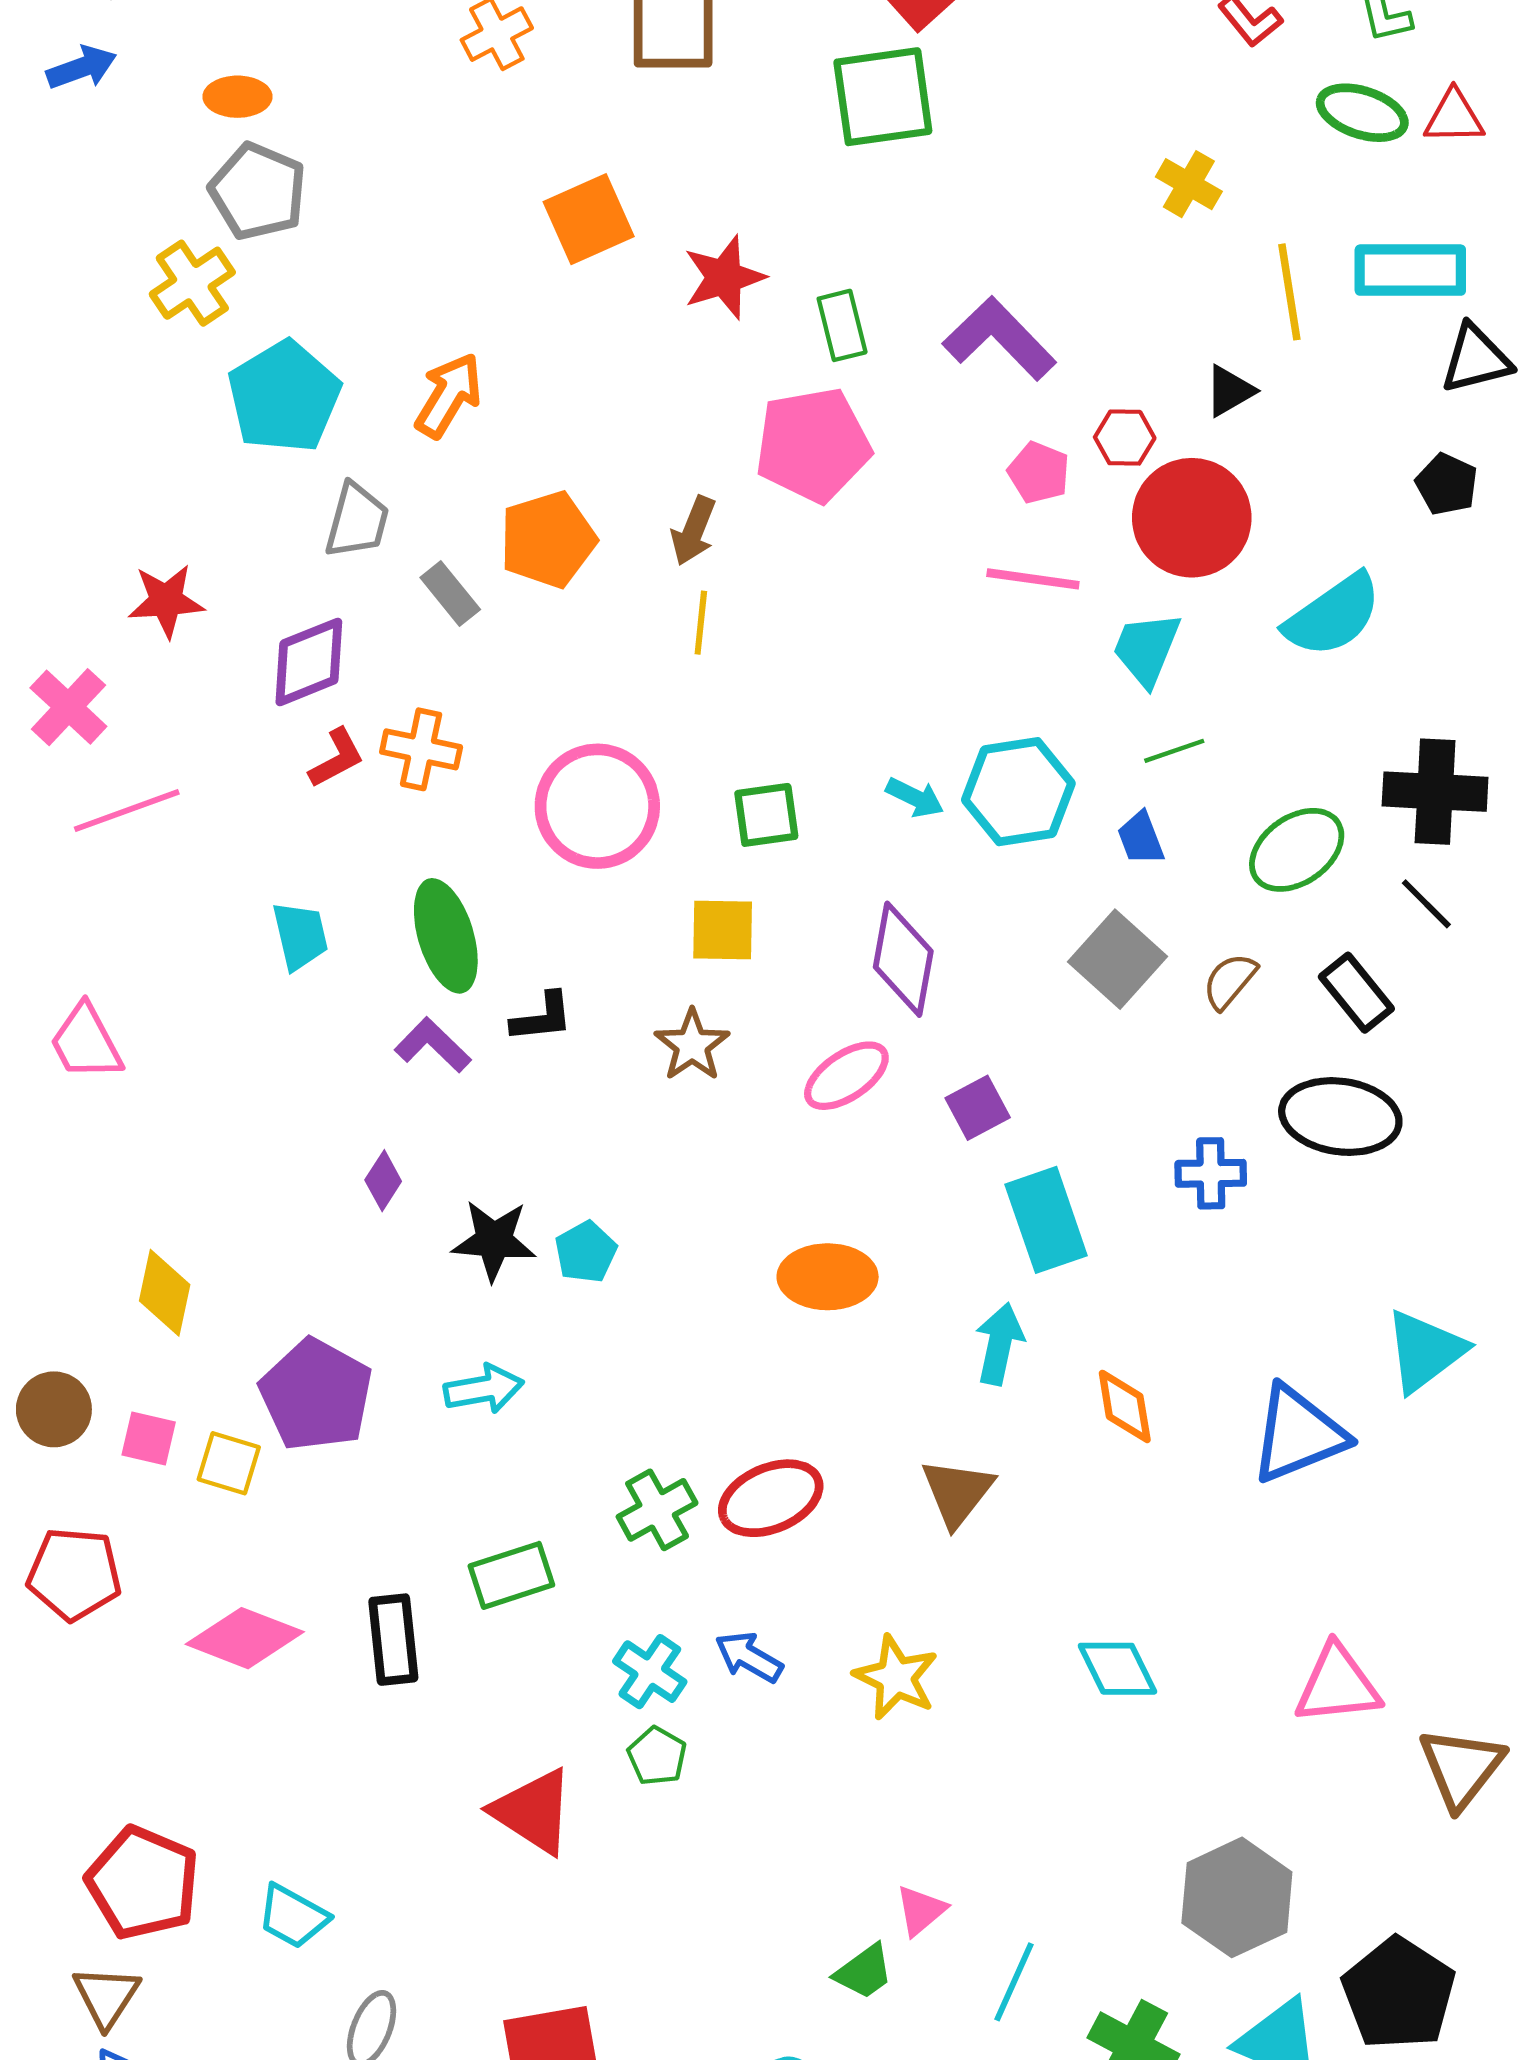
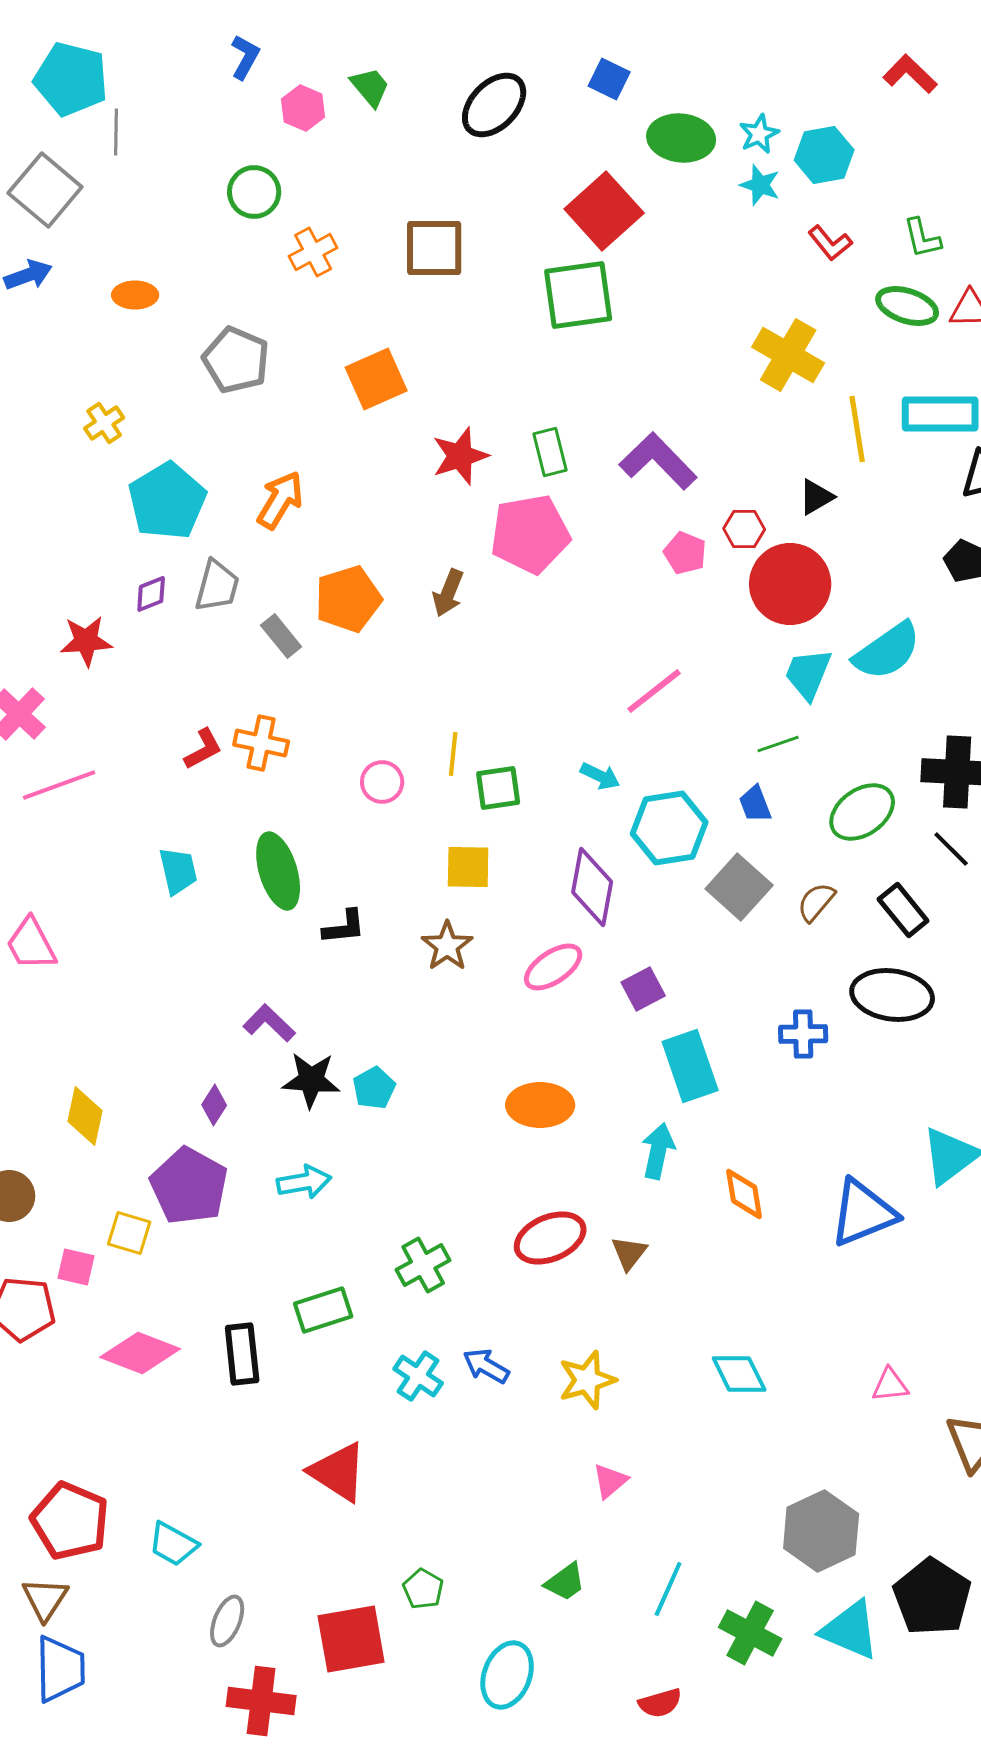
yellow cross: (1189, 184) -> (788, 355), size x1.6
gray pentagon: (258, 191) -> (236, 360), moved
red star: (724, 277) -> (460, 456), moved
yellow cross: (192, 283) -> (104, 423), size x0.7
pink line: (1033, 579) -> (654, 691), moved, turned -46
yellow line: (701, 623) -> (453, 754), moved
cyan trapezoid: (1147, 649) -> (808, 674), moved
purple diamond: (309, 662) -> (151, 594), moved, size x0.6
cyan hexagon: (1018, 792) -> (669, 828), moved
pink circle: (597, 806) -> (382, 782), size x0.5
purple L-shape: (433, 1045) -> (269, 1023), moved
purple diamond: (383, 1181) -> (214, 1105), moved
pink square: (149, 1438) -> (76, 1267), moved
brown triangle: (957, 1492) -> (629, 1253), size x0.7
red ellipse: (771, 1498) -> (550, 1238), moved
yellow star: (896, 1677) -> (587, 1380), turned 30
pink triangle: (1337, 1685) -> (890, 1385), size x0.6
green pentagon: (657, 1756) -> (423, 1589), moved
pink triangle: (921, 1911) -> (610, 1481), moved

